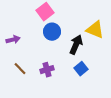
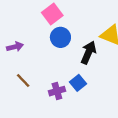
blue square: (81, 69) -> (78, 83), moved
purple cross: (47, 70) -> (57, 91), moved

